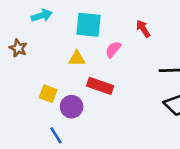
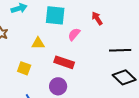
yellow triangle: (77, 59) -> (38, 43), moved
purple circle: (72, 107) -> (58, 86), moved

